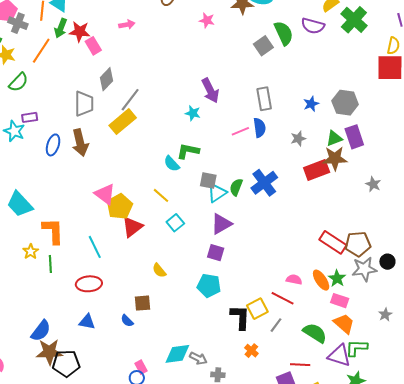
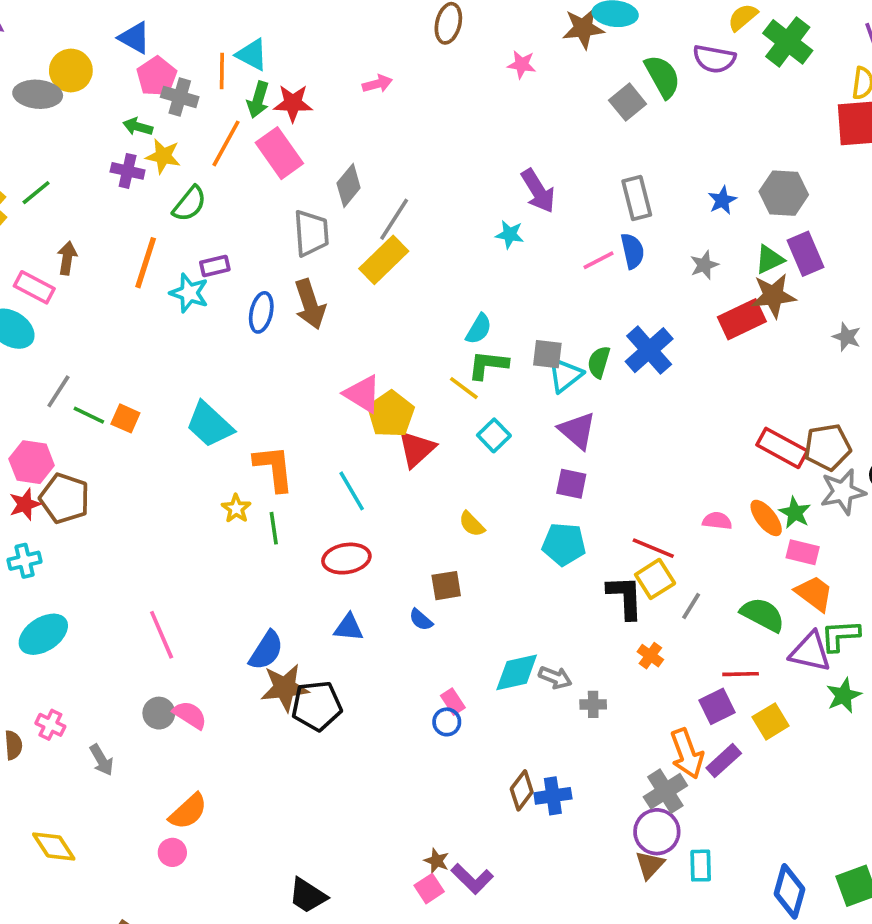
pink rectangle: (93, 46) -> (279, 153), moved, size x1.5
green L-shape: (188, 151) -> (488, 365), moved
cyan semicircle: (172, 164) -> (479, 329), turned -102
purple triangle: (221, 224) -> (577, 431), turned -45
red line: (283, 298) -> (653, 548), moved

